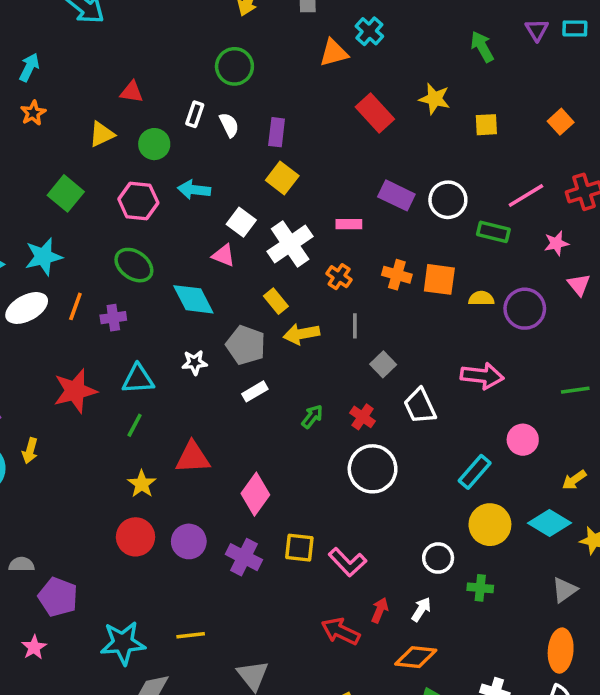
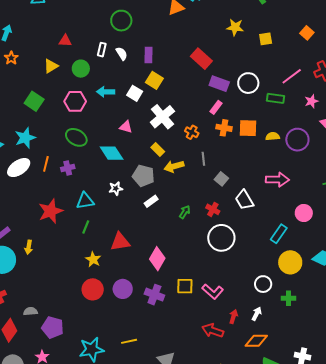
red rectangle: (375, 113) -> (201, 59), moved
white square: (241, 222) -> (135, 93), moved
pink rectangle: (349, 224) -> (216, 107), moved, turned -48

